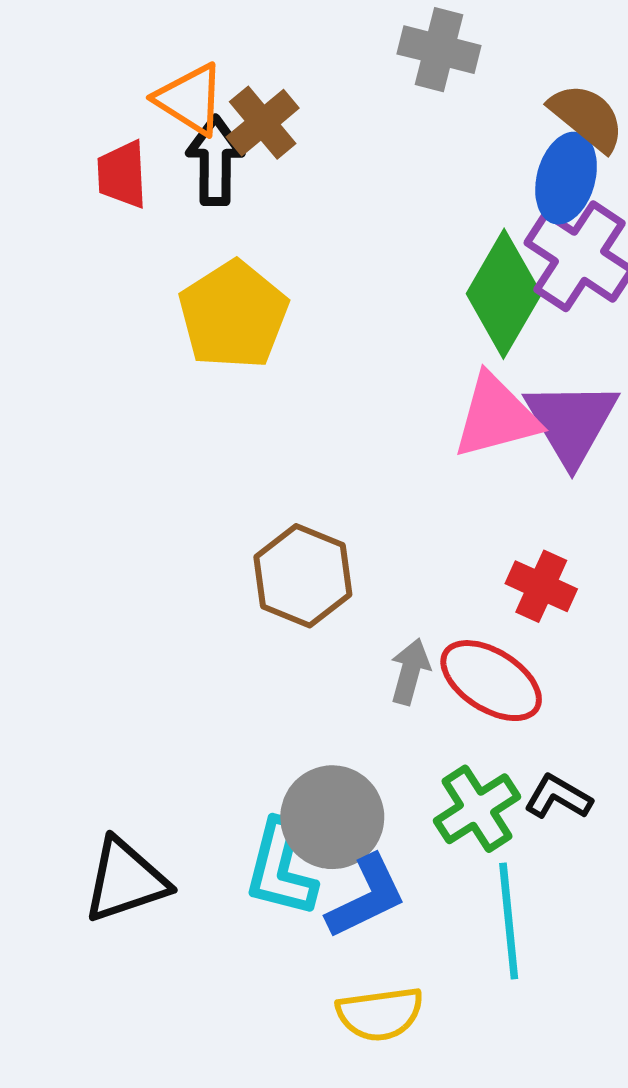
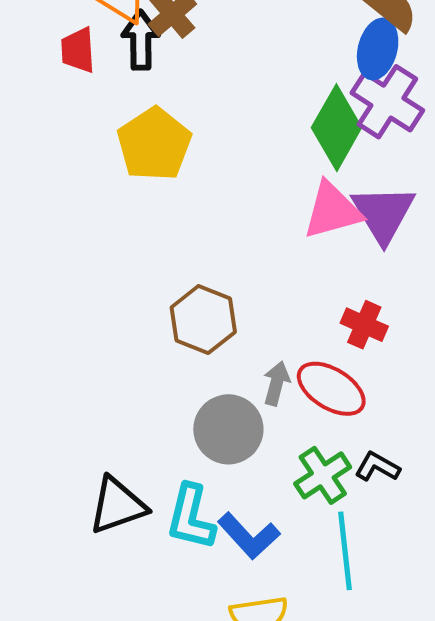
gray circle: (332, 817) -> (228, 429), moved
black triangle: (125, 880) -> (117, 506), moved
blue L-shape: (366, 897) -> (249, 536), turned 74

